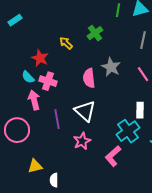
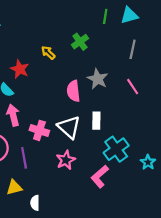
pink cross: (48, 81) -> (39, 130), moved
white rectangle: (140, 110) -> (96, 121), moved
purple line: (57, 119) -> (24, 158), moved

